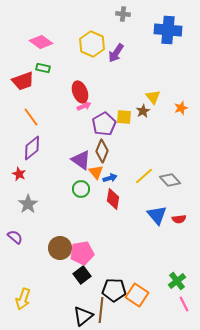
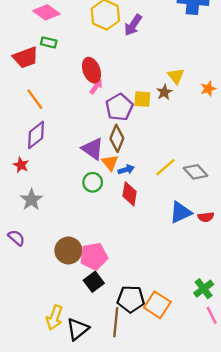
pink arrow: (84, 106) -> (96, 86), turned -32
blue triangle: (157, 215) -> (180, 212), turned 45
yellow arrow: (23, 299) -> (54, 318), moved
black triangle: (83, 316) -> (78, 329), moved

